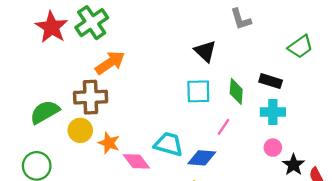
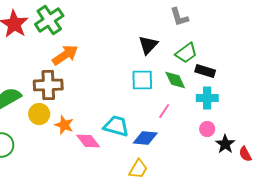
green trapezoid: (300, 47) -> (186, 53), moved
black triangle: (205, 51) -> (148, 45), turned 30
green diamond: (236, 91) -> (175, 80), turned -30

